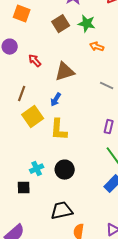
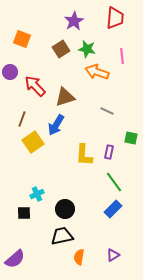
orange arrow: (97, 47) -> (97, 72), size x1.6
red arrow: (35, 61) -> (35, 86), size x1.6
blue arrow: (56, 100) -> (56, 125), size x1.5
yellow L-shape: (59, 130) -> (84, 155), moved
black circle: (65, 170) -> (65, 209), moved

